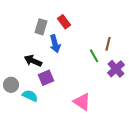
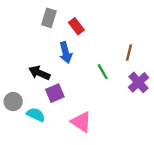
gray rectangle: (41, 27) -> (49, 18), moved
green line: (94, 56) -> (103, 72), moved
pink triangle: (82, 102) -> (81, 122), moved

